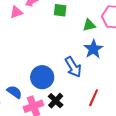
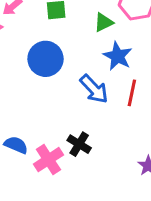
blue circle: (42, 77) -> (46, 59), moved
red line: (94, 98) -> (132, 93), moved

